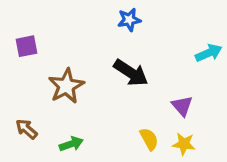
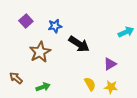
blue star: (129, 20) -> (55, 26), moved
purple square: (27, 46) -> (26, 21), moved, turned -32
purple triangle: (182, 106) -> (110, 64), turned 40

